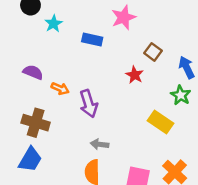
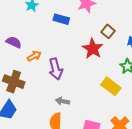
red star: (135, 75) -> (93, 49), size x1.5
orange arrow: (60, 89) -> (34, 56), turned -56

